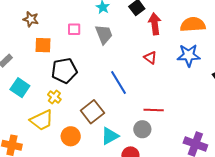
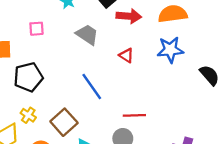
red arrow: (155, 24) -> (129, 16), turned 105
gray trapezoid: (104, 34) -> (87, 35), moved, turned -30
yellow cross: (54, 97) -> (28, 115), moved

